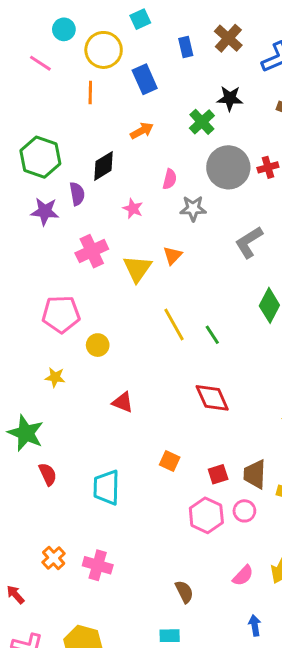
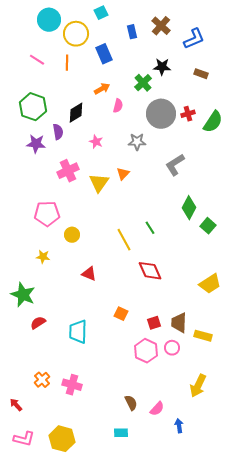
cyan circle: (64, 29) -> (49, 20), size x1.5
pink line: (40, 63) -> (37, 60), moved
pink semicircle: (170, 179) -> (118, 106), moved
yellow line: (174, 324) -> (124, 240), moved
red semicircle: (48, 474) -> (38, 323), turned -98
pink semicircle: (243, 576) -> (157, 409), moved

